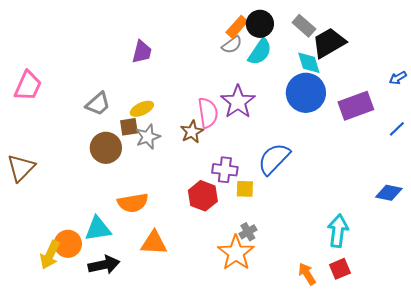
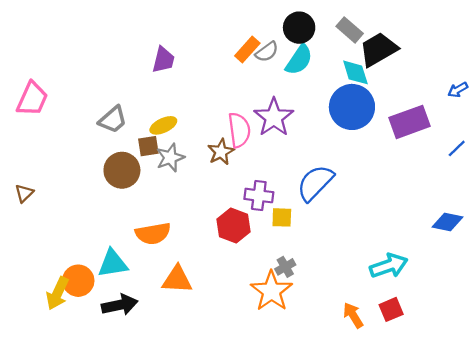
orange rectangle: (237, 27) -> (247, 49), moved
brown triangle: (21, 168) -> (24, 193), size x0.6
cyan arrow: (338, 231) -> (389, 266), turned 64

